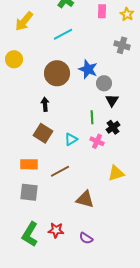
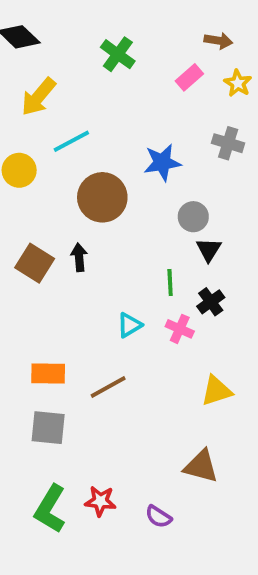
pink rectangle: (102, 11) -> (189, 77), turned 48
cyan line: (63, 34) -> (71, 141), moved
blue star: (88, 69) -> (162, 163), moved, turned -30
brown square: (43, 133) -> (35, 263), moved
brown triangle: (85, 199) -> (201, 466), moved

